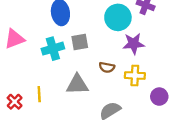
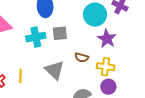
purple star: (134, 44) -> (107, 39), turned 30
gray triangle: (77, 84) -> (54, 70), turned 40
purple circle: (159, 97) -> (108, 87), moved

